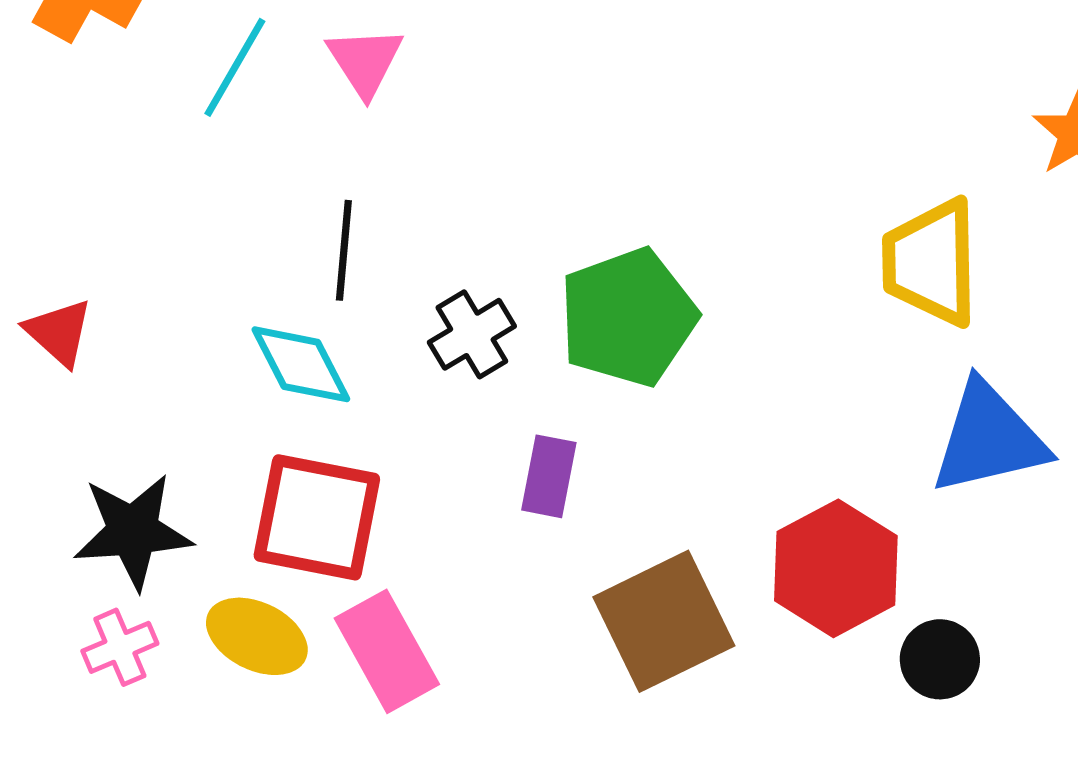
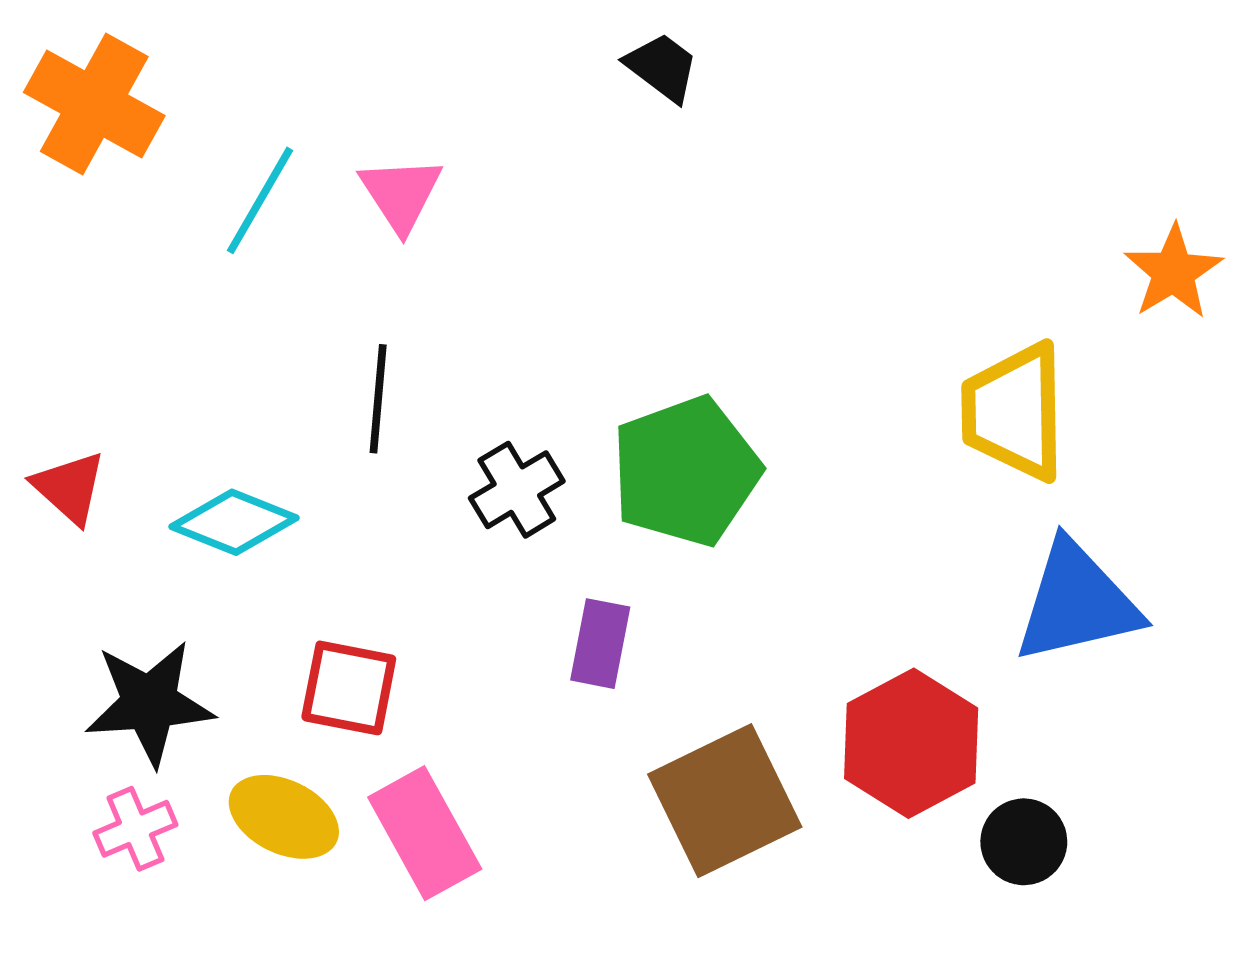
cyan diamond: (301, 364) -> (234, 522), moved, turned -41
red square: (317, 517) -> (349, 688), size x0.7

